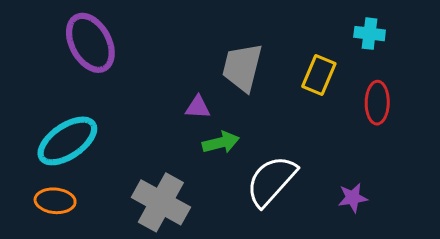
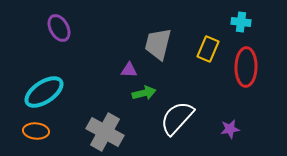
purple ellipse: (90, 43) -> (59, 28), size x0.7
red ellipse: (377, 103) -> (246, 67), size x1.4

